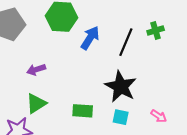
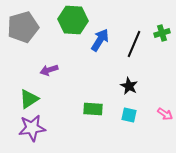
black star: (121, 87) -> (129, 86), size x0.6
green triangle: (36, 103) -> (29, 99), moved

